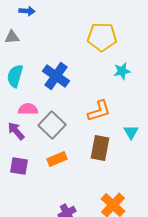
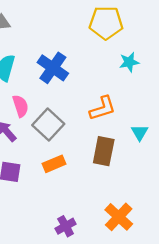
pink semicircle: (28, 109) -> (21, 106), turned 72

